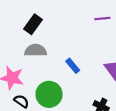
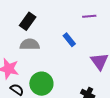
blue rectangle: (73, 66) -> (69, 40), moved

